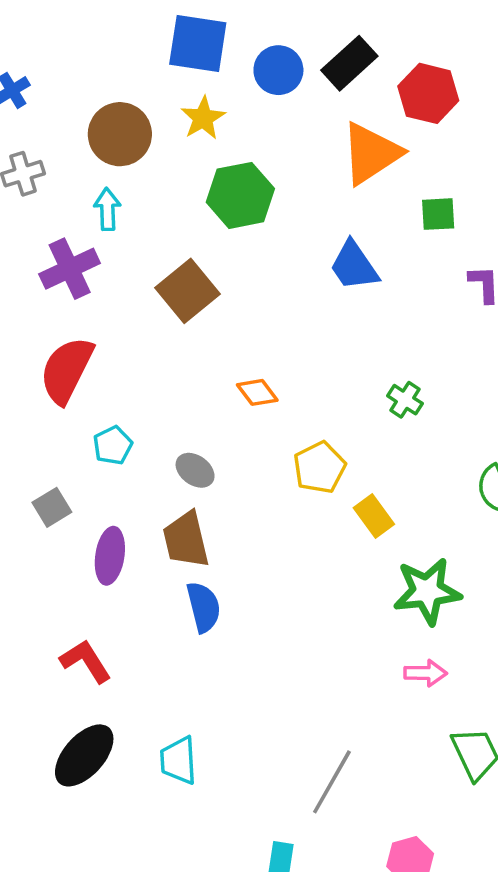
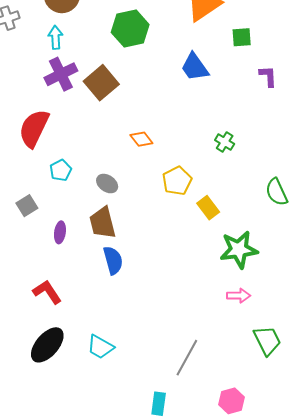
purple cross: (70, 269) -> (61, 74), moved
purple ellipse: (110, 556) -> (60, 232), size x0.7
cyan trapezoid: (179, 760) -> (100, 347), turned -56

